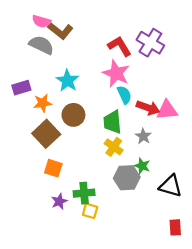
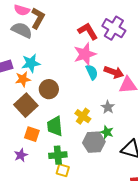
brown L-shape: (60, 31) -> (38, 18), turned -100
pink star: (116, 73) -> (85, 54), turned 30
cyan star: (68, 81) -> (31, 63), moved, turned 30
red arrow: (148, 108) -> (114, 72), moved
green trapezoid: (113, 122) -> (55, 126), moved
purple star: (59, 201) -> (21, 155), moved

